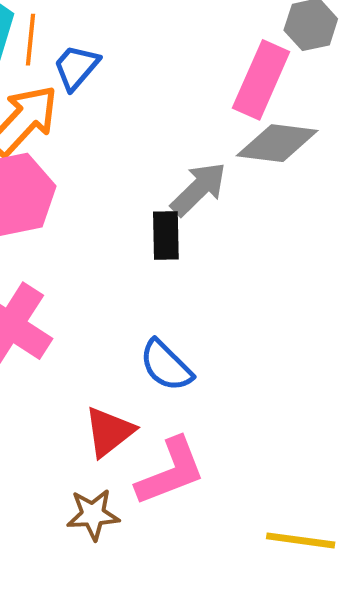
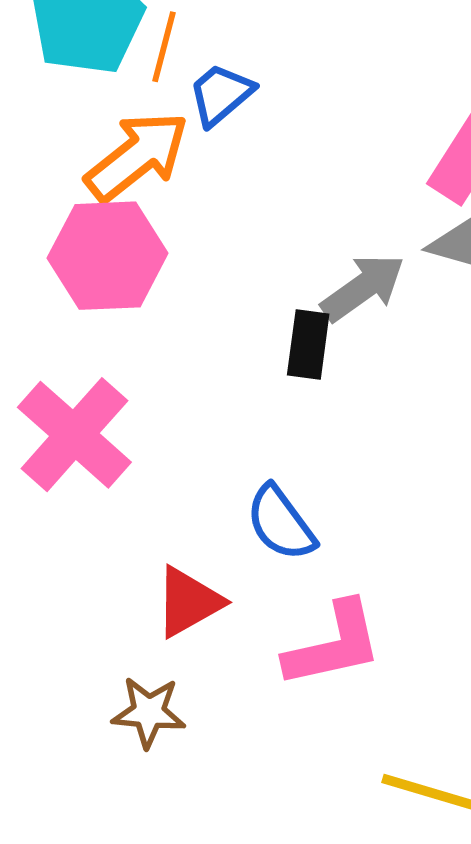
pink L-shape: (171, 472) -> (333, 645), moved

